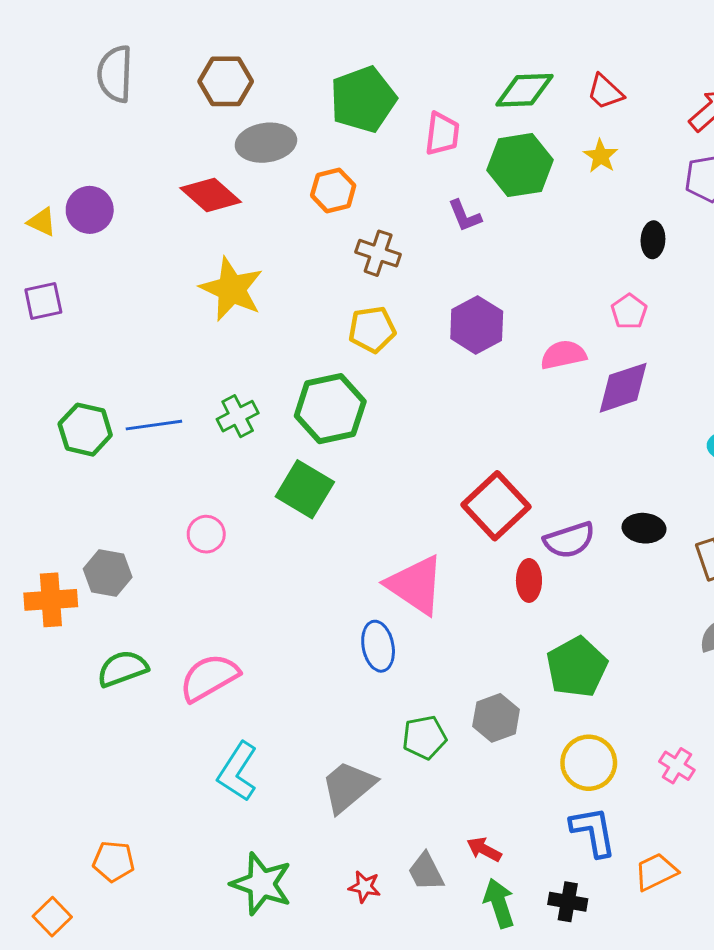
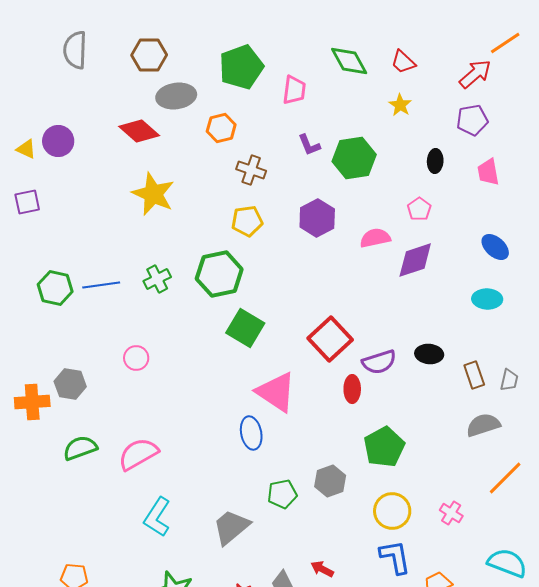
green diamond: (524, 90) -> (349, 61), turned 63
green hexagon: (520, 165) -> (354, 158), moved
green square: (305, 489) -> (245, 328), moved

